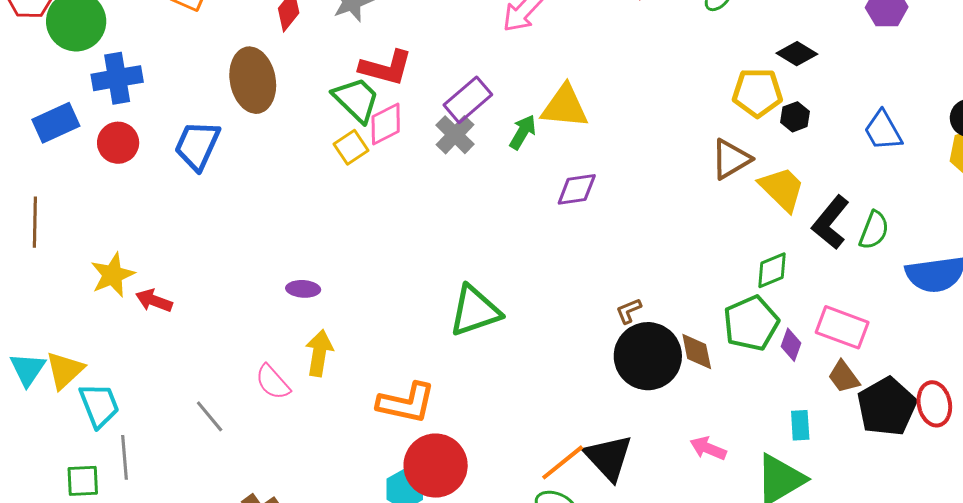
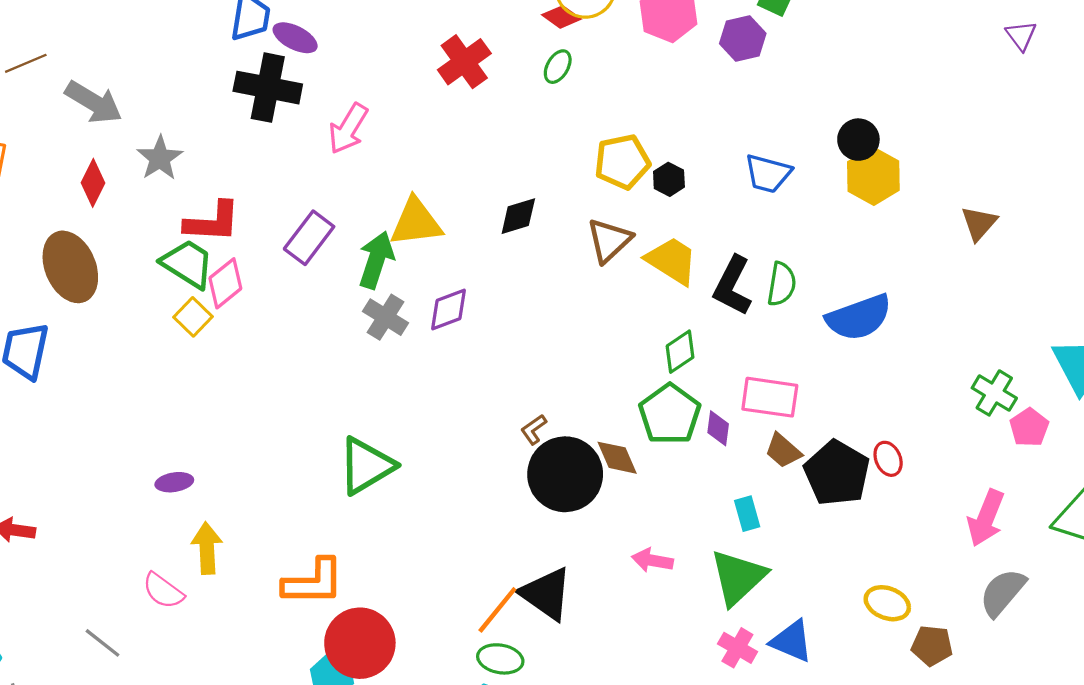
black diamond: (797, 54) -> (518, 216), moved, turned -36
blue trapezoid: (883, 131) -> (768, 174), turned -33
green arrow: (523, 132) -> (376, 260), size x1.4
gray cross: (455, 135) -> (386, 317), moved
red ellipse: (934, 404) -> (888, 459), size x0.7

